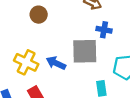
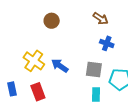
gray square: (85, 51) -> (94, 70), moved, size x0.7

